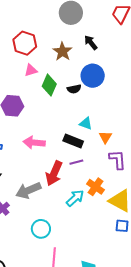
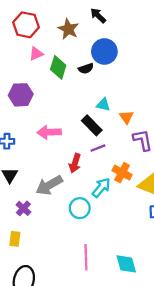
black rectangle: (73, 141) -> (92, 125), turned 30
red arrow: (54, 173) -> (75, 163), size x0.7
cyan circle: (41, 229) -> (80, 208), moved

